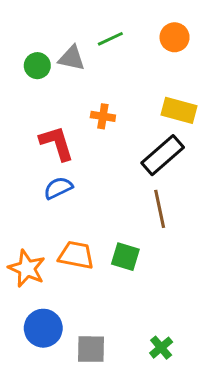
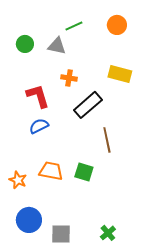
gray triangle: (72, 58) -> (57, 46), moved
black rectangle: (163, 155) -> (88, 105), moved
orange star: (27, 269) -> (18, 180), size x0.7

